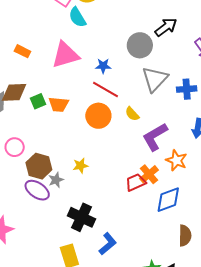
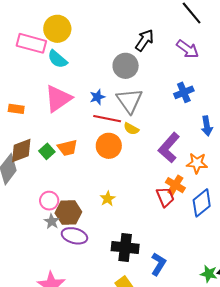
gray triangle: (155, 79) -> (129, 101), moved
yellow semicircle: (132, 114) -> (131, 129), moved
pink circle: (15, 147) -> (49, 201), moved
gray star: (56, 180) -> (52, 221), moved
red trapezoid: (136, 182) -> (165, 197), turned 110

